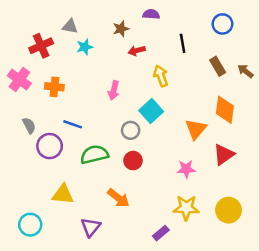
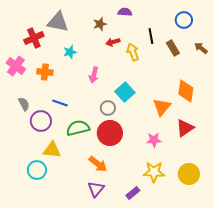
gray triangle: (70, 26) -> (58, 22), size x1.6
cyan star: (85, 47) -> (70, 52), moved
brown rectangle: (218, 66) -> (173, 48), moved
brown arrow: (245, 71) -> (201, 48), moved
yellow arrow: (161, 76) -> (133, 52), moved
red circle: (133, 161) -> (110, 133), size x1.6
yellow triangle: (63, 194) -> (52, 150), moved
cyan circle: (30, 225) -> (37, 170), moved
purple triangle: (91, 227) -> (96, 189), moved

